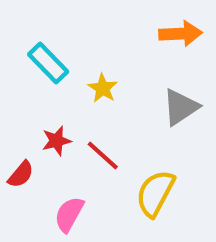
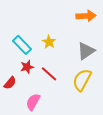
cyan rectangle: (48, 63) -> (22, 45), moved
yellow semicircle: (155, 193) -> (82, 80), moved

